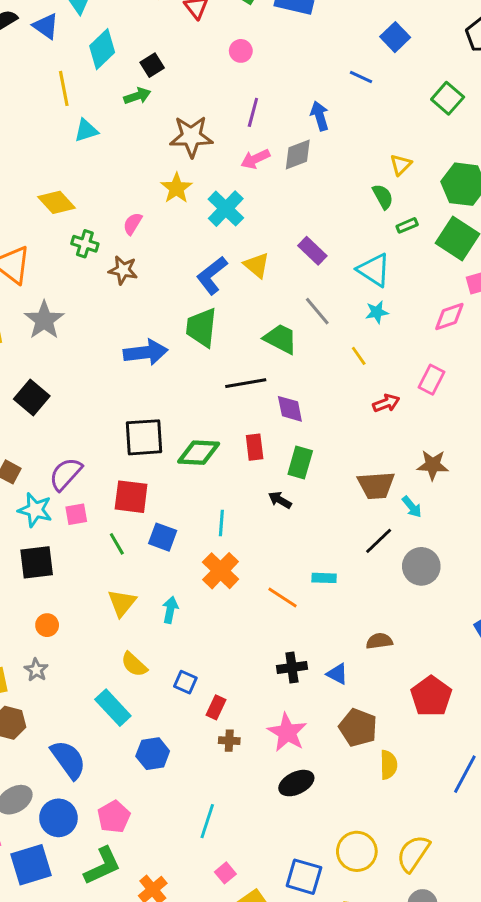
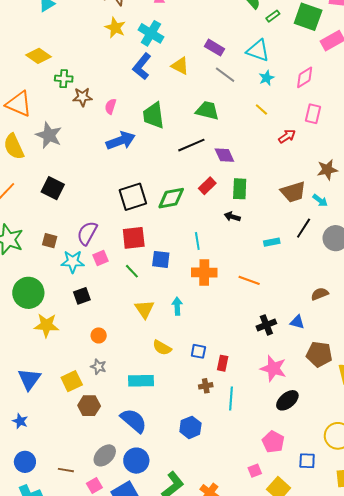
pink semicircle: (133, 224) -> (110, 106), moved
brown star: (123, 270) -> (82, 97), moved
blue L-shape: (212, 275) -> (142, 66), moved
gray line: (317, 311) -> (225, 75), moved
pink diamond: (449, 317) -> (305, 77), moved
red rectangle: (255, 447) -> (207, 186), turned 66
black square: (37, 562) -> (82, 296), size x0.7
orange cross: (221, 571) -> (204, 272), turned -30
cyan rectangle: (324, 578) -> (272, 242), moved
cyan rectangle: (113, 708) -> (141, 381), moved, turned -35
brown cross: (229, 741) -> (206, 386), moved
blue hexagon: (153, 754) -> (190, 427), moved
pink pentagon: (114, 817) -> (273, 442), moved
cyan line: (207, 821) -> (231, 399), moved
pink square: (225, 873) -> (255, 471), turned 32
blue square: (304, 877) -> (307, 461), size x0.7

